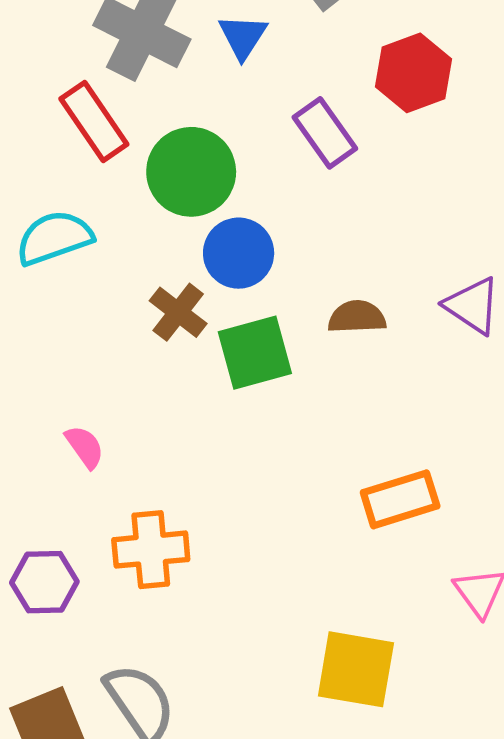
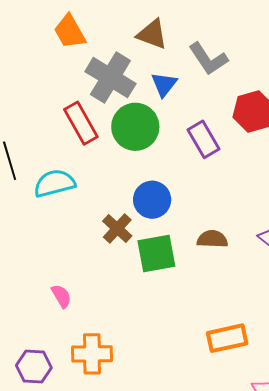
green circle: (191, 172) -> (135, 127), moved

